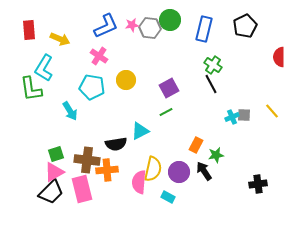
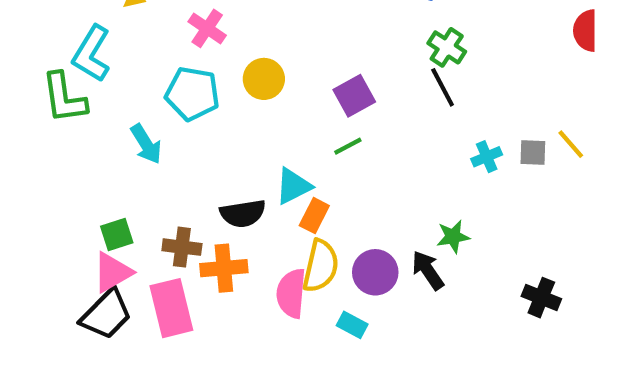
gray square: (244, 115) -> (533, 152), moved
orange rectangle: (196, 145) -> (314, 216), moved
brown cross: (87, 160) -> (182, 247), size x0.7
black cross: (258, 184) -> (541, 298), turned 30

